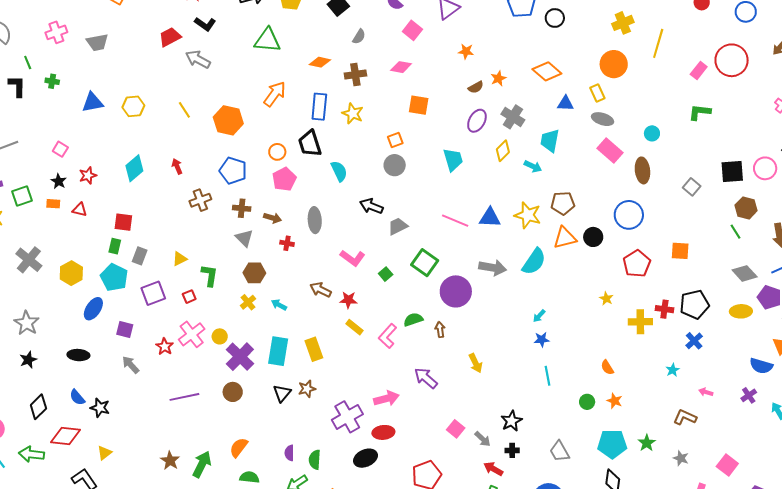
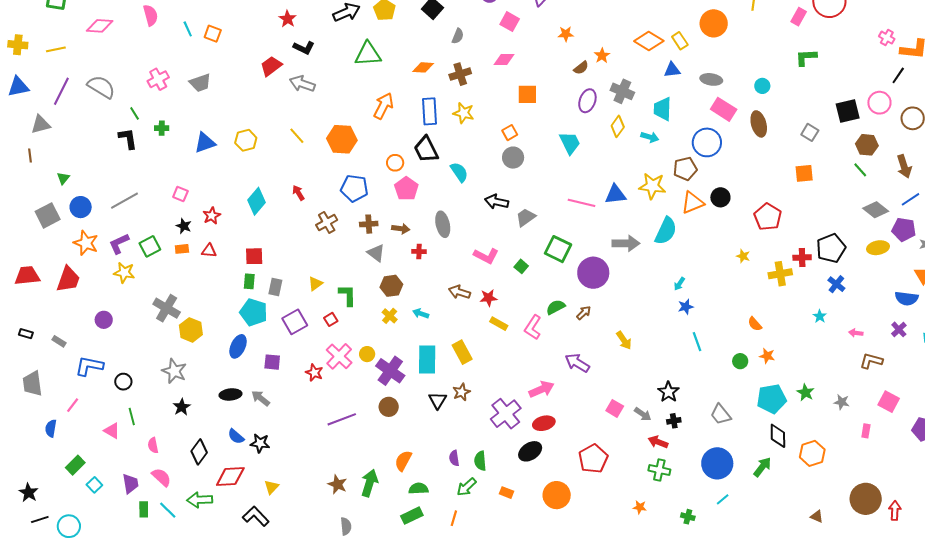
yellow rectangle: (597, 93) -> (680, 41), moved
blue circle: (629, 215) -> (707, 142), moved
orange square: (680, 251) -> (804, 173), moved
yellow hexagon: (71, 273) -> (191, 330), moved
brown arrow: (440, 330) -> (584, 313), turned 63
gray arrow: (131, 365) -> (261, 398), moved
brown L-shape: (685, 417) -> (871, 361), moved

